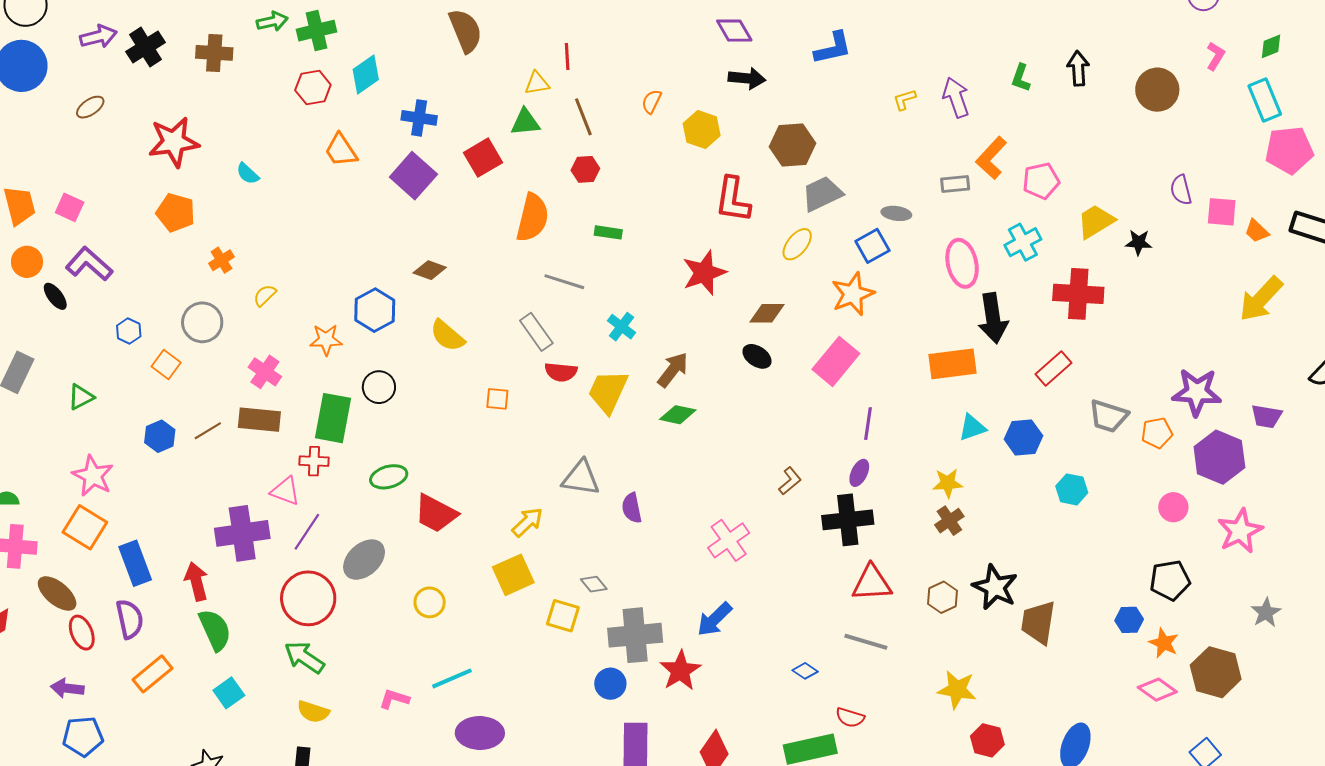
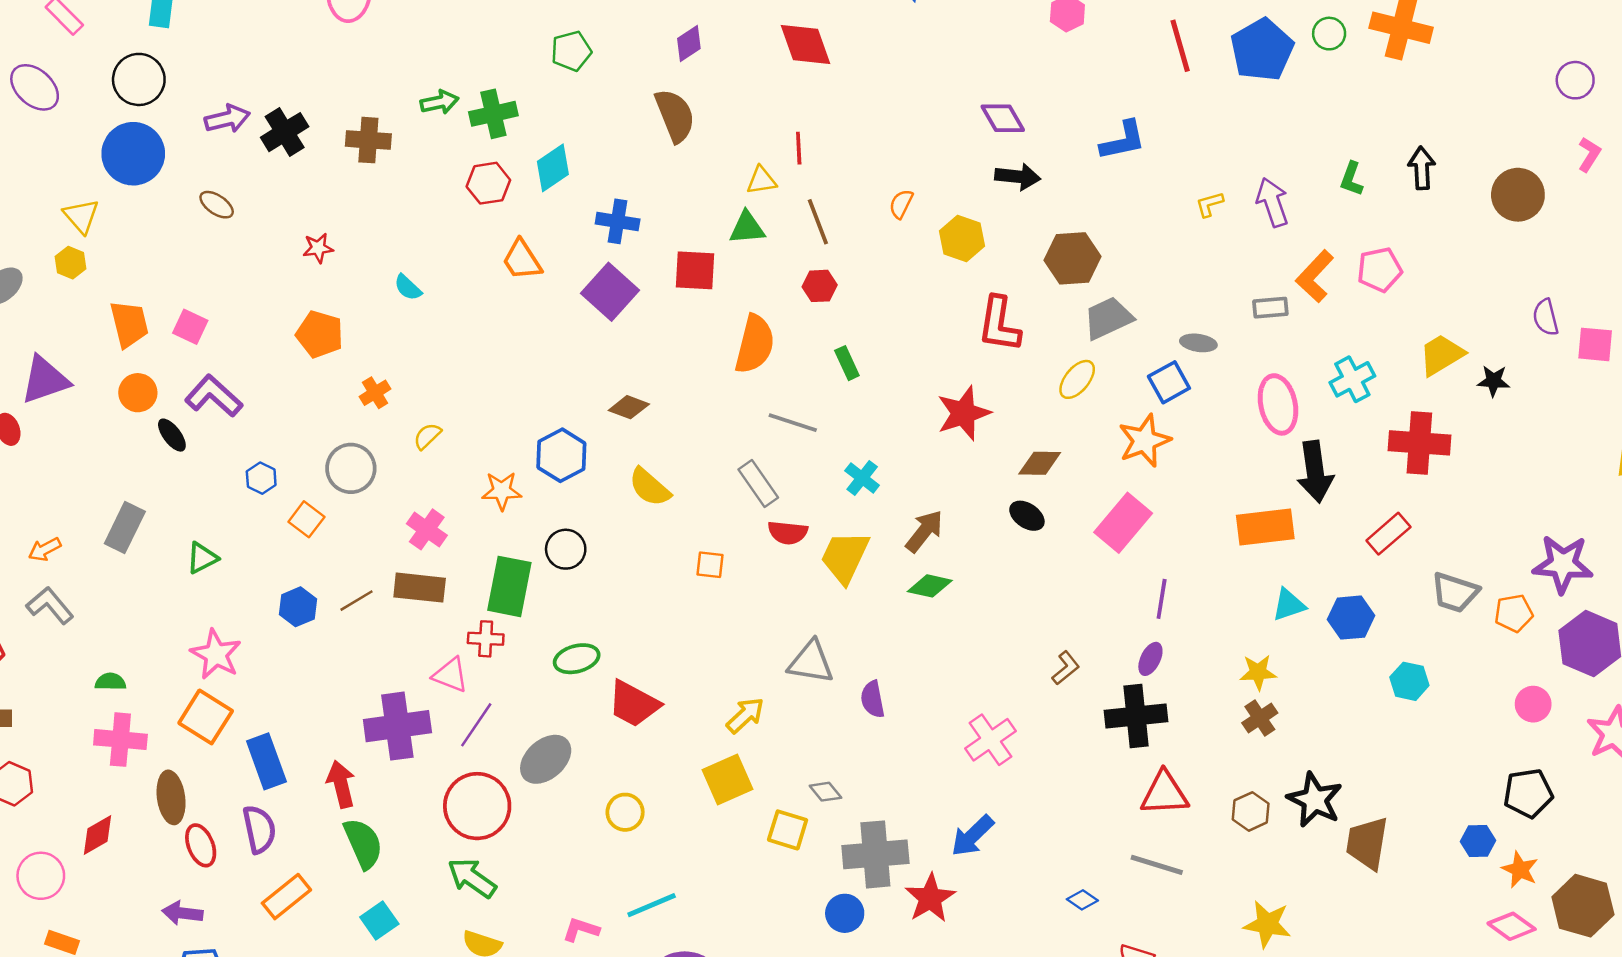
brown ellipse: (90, 107) -> (217, 205), turned 68
red star: (174, 142) -> (318, 248), size x0.5
red square: (483, 158) -> (695, 270), turned 33
pink pentagon: (1041, 181) -> (1380, 270), moved
green rectangle: (608, 232) -> (847, 363), turned 56
brown ellipse: (57, 593) -> (171, 797), turned 42

